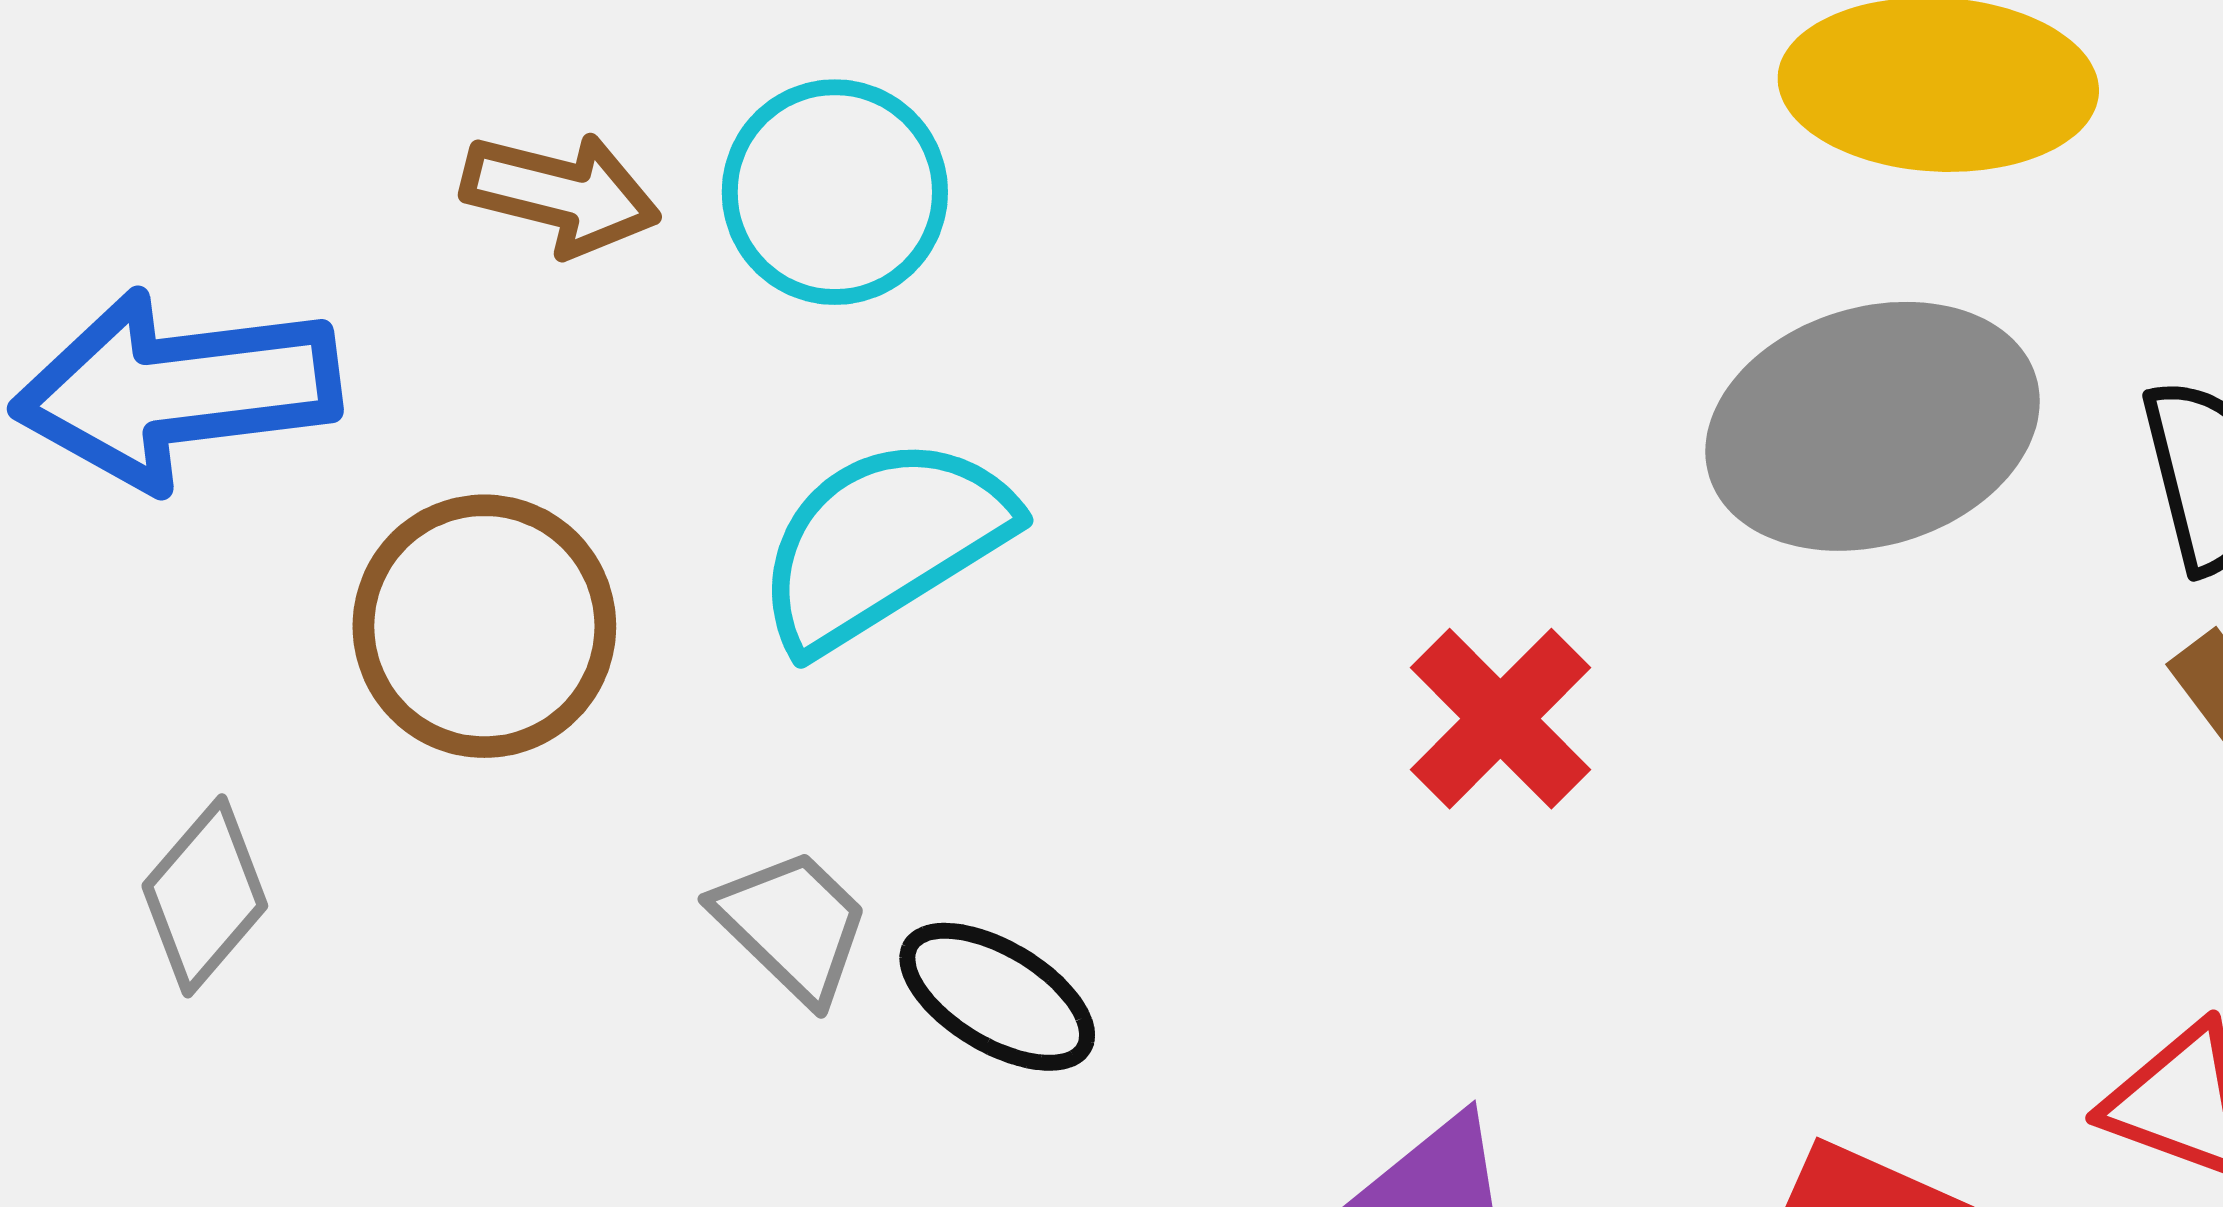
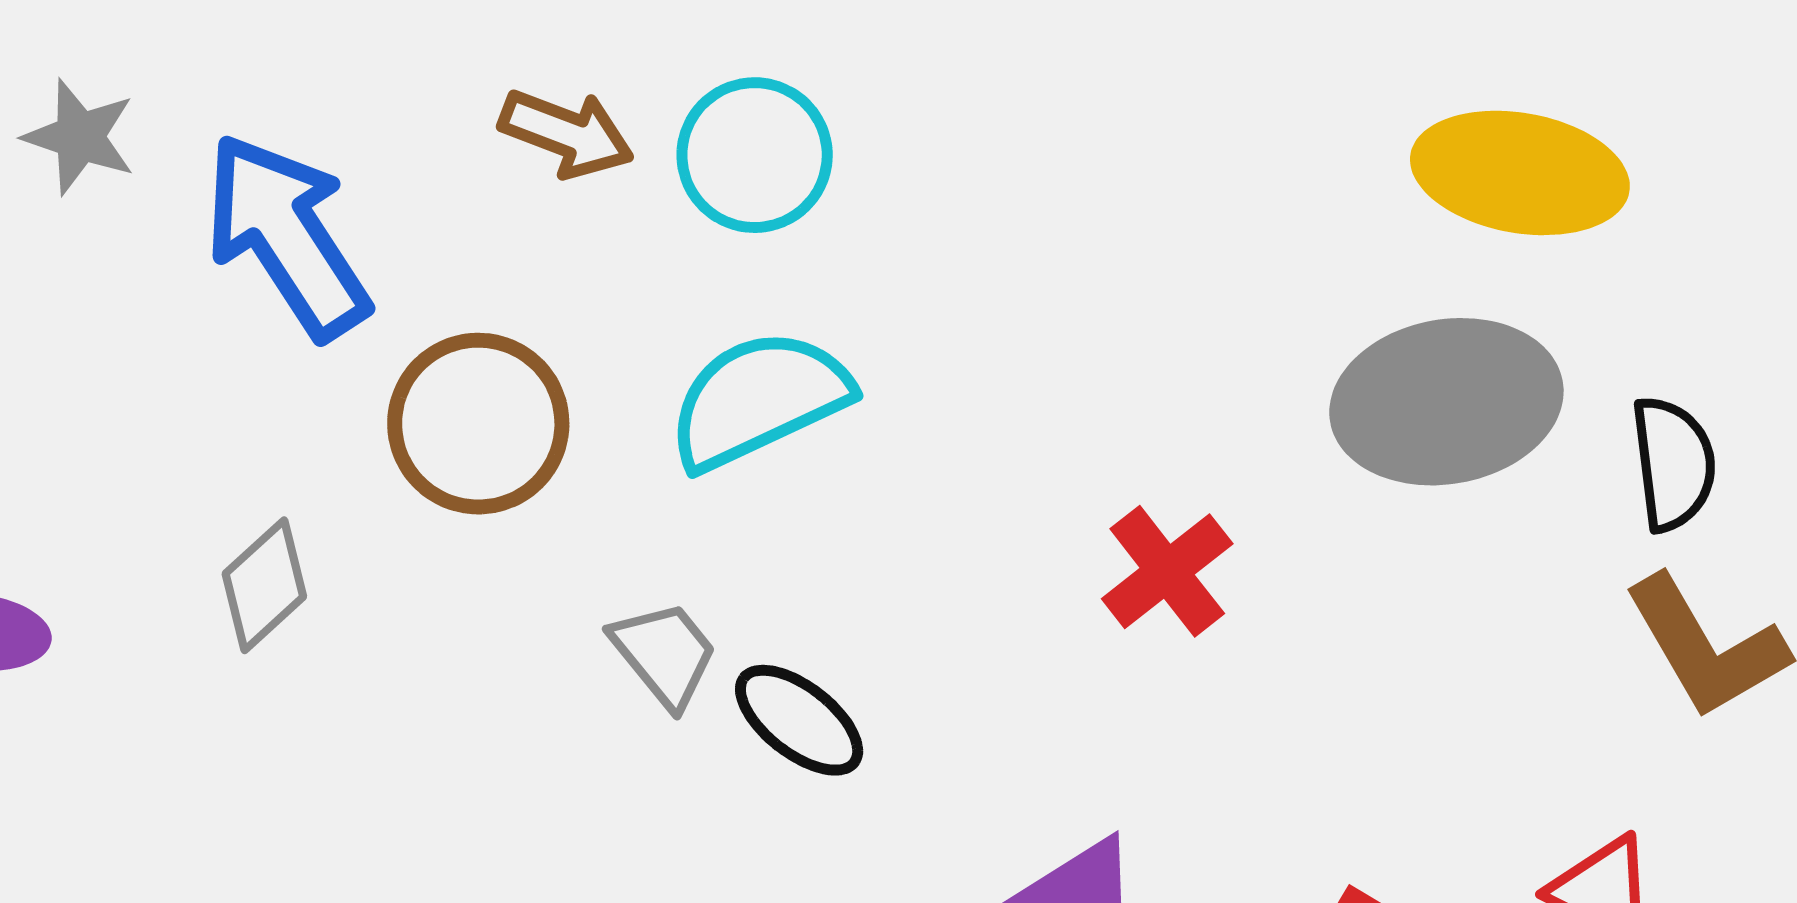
blue arrow: (176, 390) -> (287, 236), turned 57

